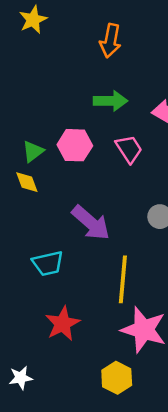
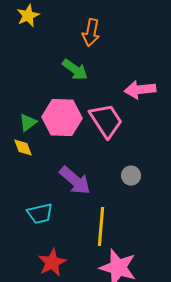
green arrow: (111, 101) -> (75, 70), moved, turned 36
pink hexagon: (75, 145) -> (62, 118), size x1.4
pink trapezoid: (129, 149) -> (106, 121), size x1.5

